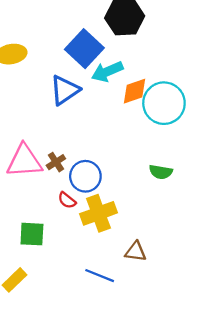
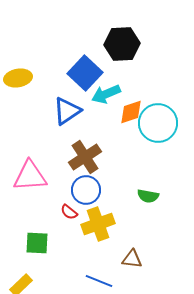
brown cross: (56, 162) -> (85, 157), moved, size x1.8
green semicircle: (161, 172) -> (148, 196), moved

